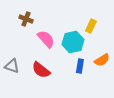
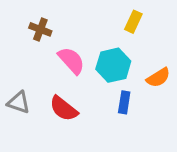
yellow rectangle: (91, 26) -> (133, 22), moved
orange semicircle: (102, 60) -> (158, 78), moved

